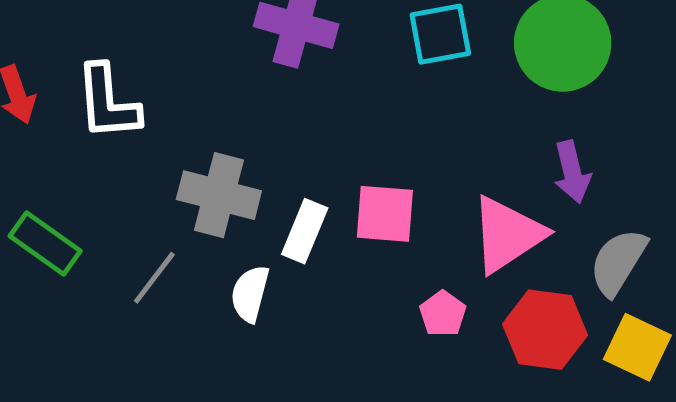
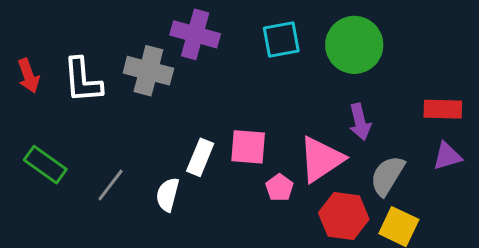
gray cross: (219, 195) -> (148, 71), moved
pink pentagon: (443, 314) -> (279, 188), moved

